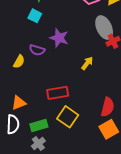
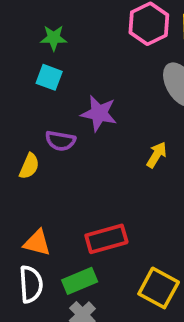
red rectangle: (58, 93) -> (106, 239), moved
orange triangle: (19, 103) -> (37, 243), turned 42
yellow square: (68, 117) -> (159, 288), moved

